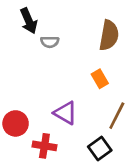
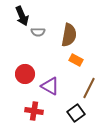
brown semicircle: (109, 35) -> (69, 35), moved
orange rectangle: (100, 79) -> (76, 60), turned -32
red circle: (16, 123) -> (25, 74), moved

